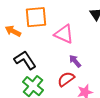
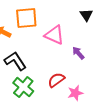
purple arrow: (75, 61) -> (78, 53), moved

